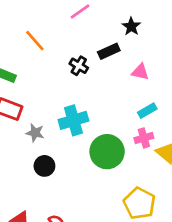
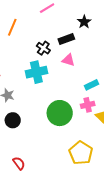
orange line: (35, 41) -> (12, 27), turned 60
pink triangle: (140, 72) -> (68, 60), moved
cyan cross: (73, 120) -> (36, 72), moved

